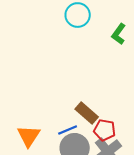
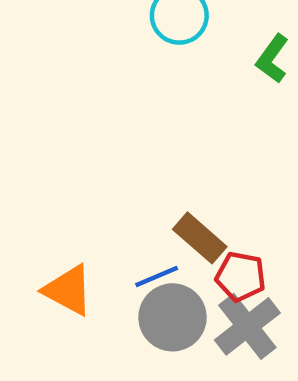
orange triangle: (29, 136) -> (68, 290), turned -35

